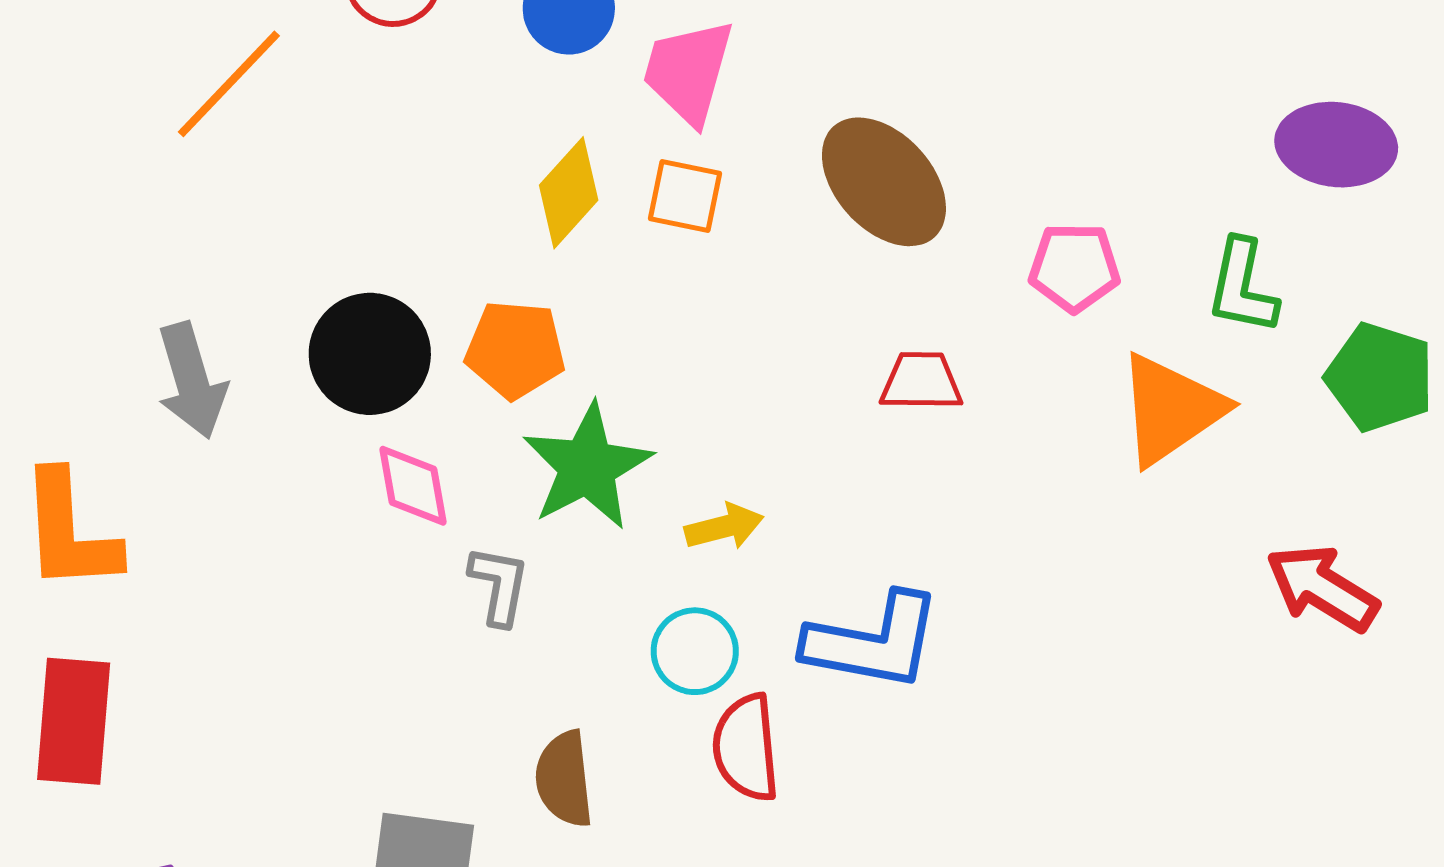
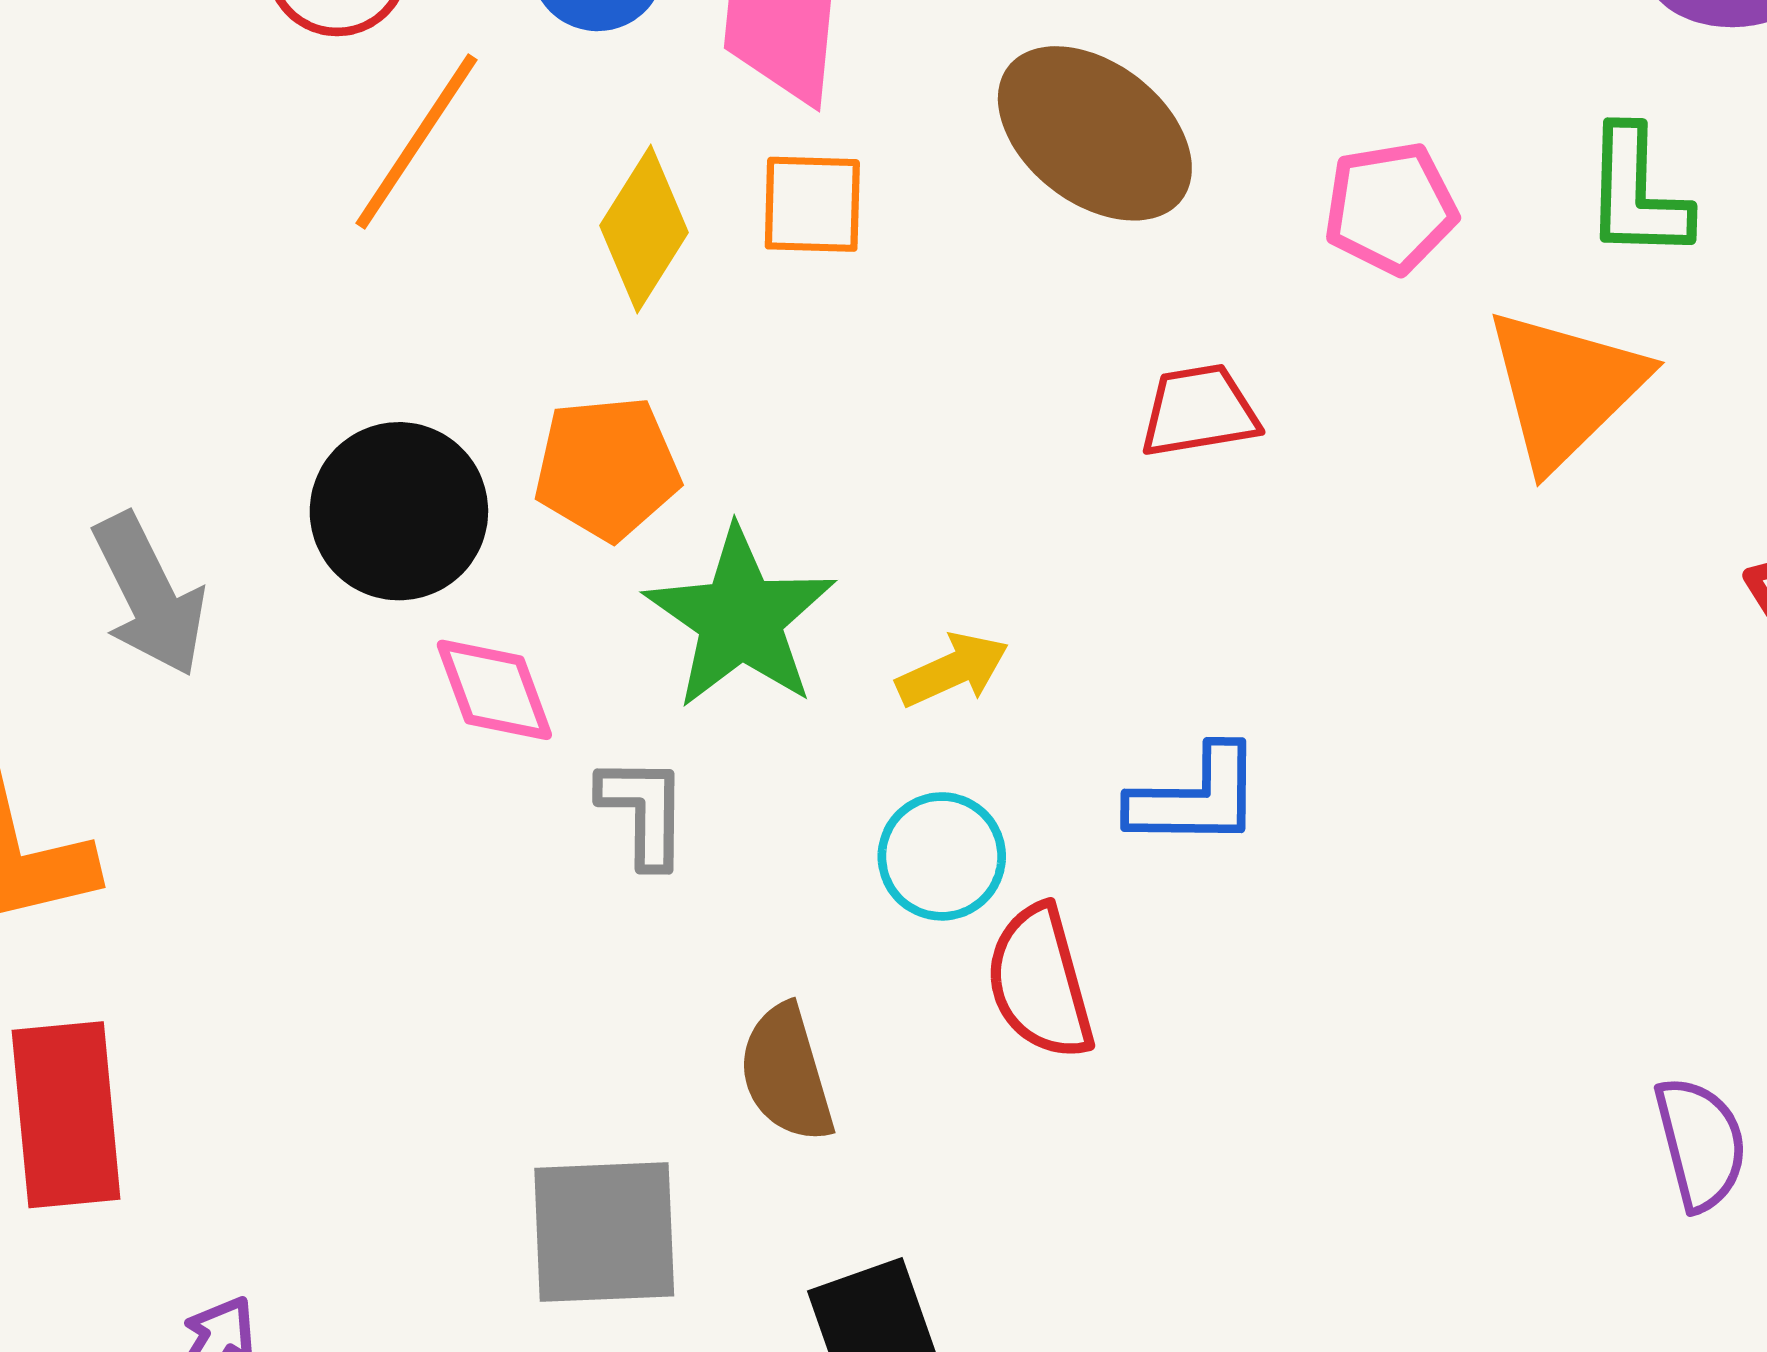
orange line: (229, 84) -> (416, 141), moved
blue L-shape: (873, 642) -> (1196, 797), size x0.7

